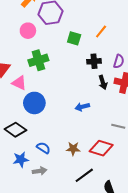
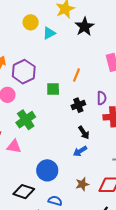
black arrow: (103, 82) -> (84, 133), moved
blue circle: (34, 103) -> (47, 170), moved
brown star: (73, 149) -> (82, 184), moved

